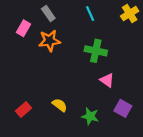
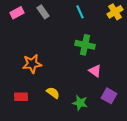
pink rectangle: (24, 28) -> (17, 13), moved, turned 32
orange star: (49, 41) -> (32, 64), moved
red rectangle: (24, 110) -> (21, 97), turned 40

